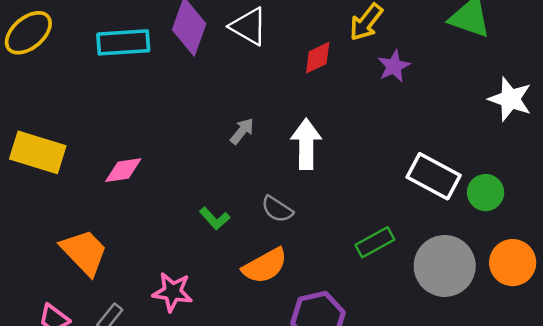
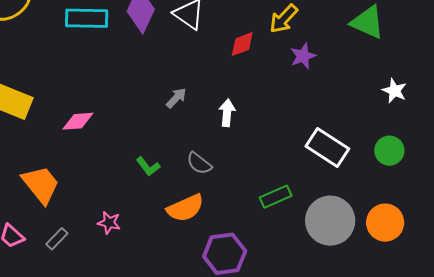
white star: (510, 99) -> (394, 91), size x0.7
white arrow: (306, 144) -> (227, 113), size x0.7
green circle: (486, 193) -> (389, 151), moved
pink star: (172, 292) -> (109, 223), size x0.7

